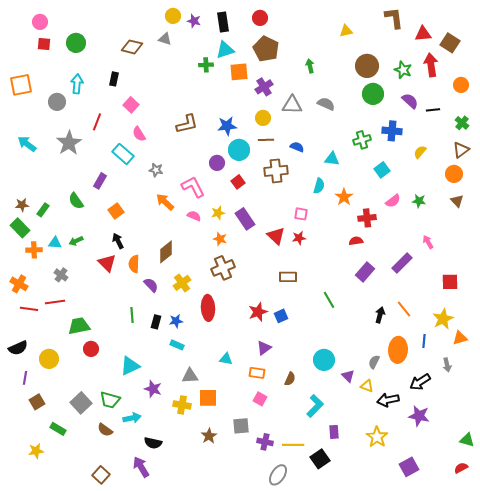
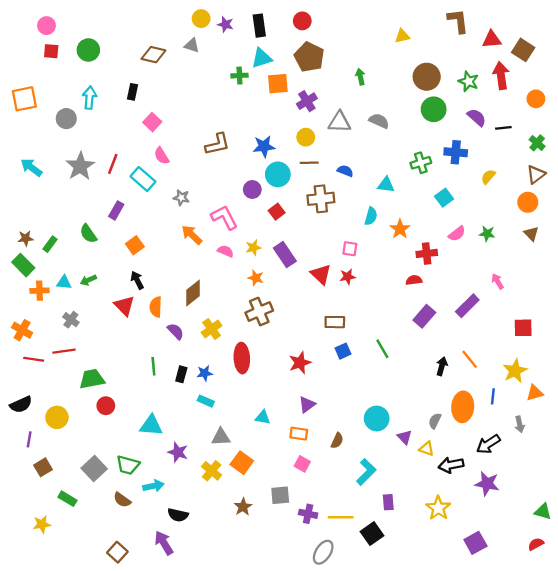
red line: (97, 122) -> (113, 164), moved
blue square: (281, 316) -> (343, 351), moved
cyan triangle: (130, 366) -> (151, 425), turned 30
orange square: (208, 398) -> (242, 463), turned 36
yellow cross: (182, 405) -> (212, 471), turned 30

